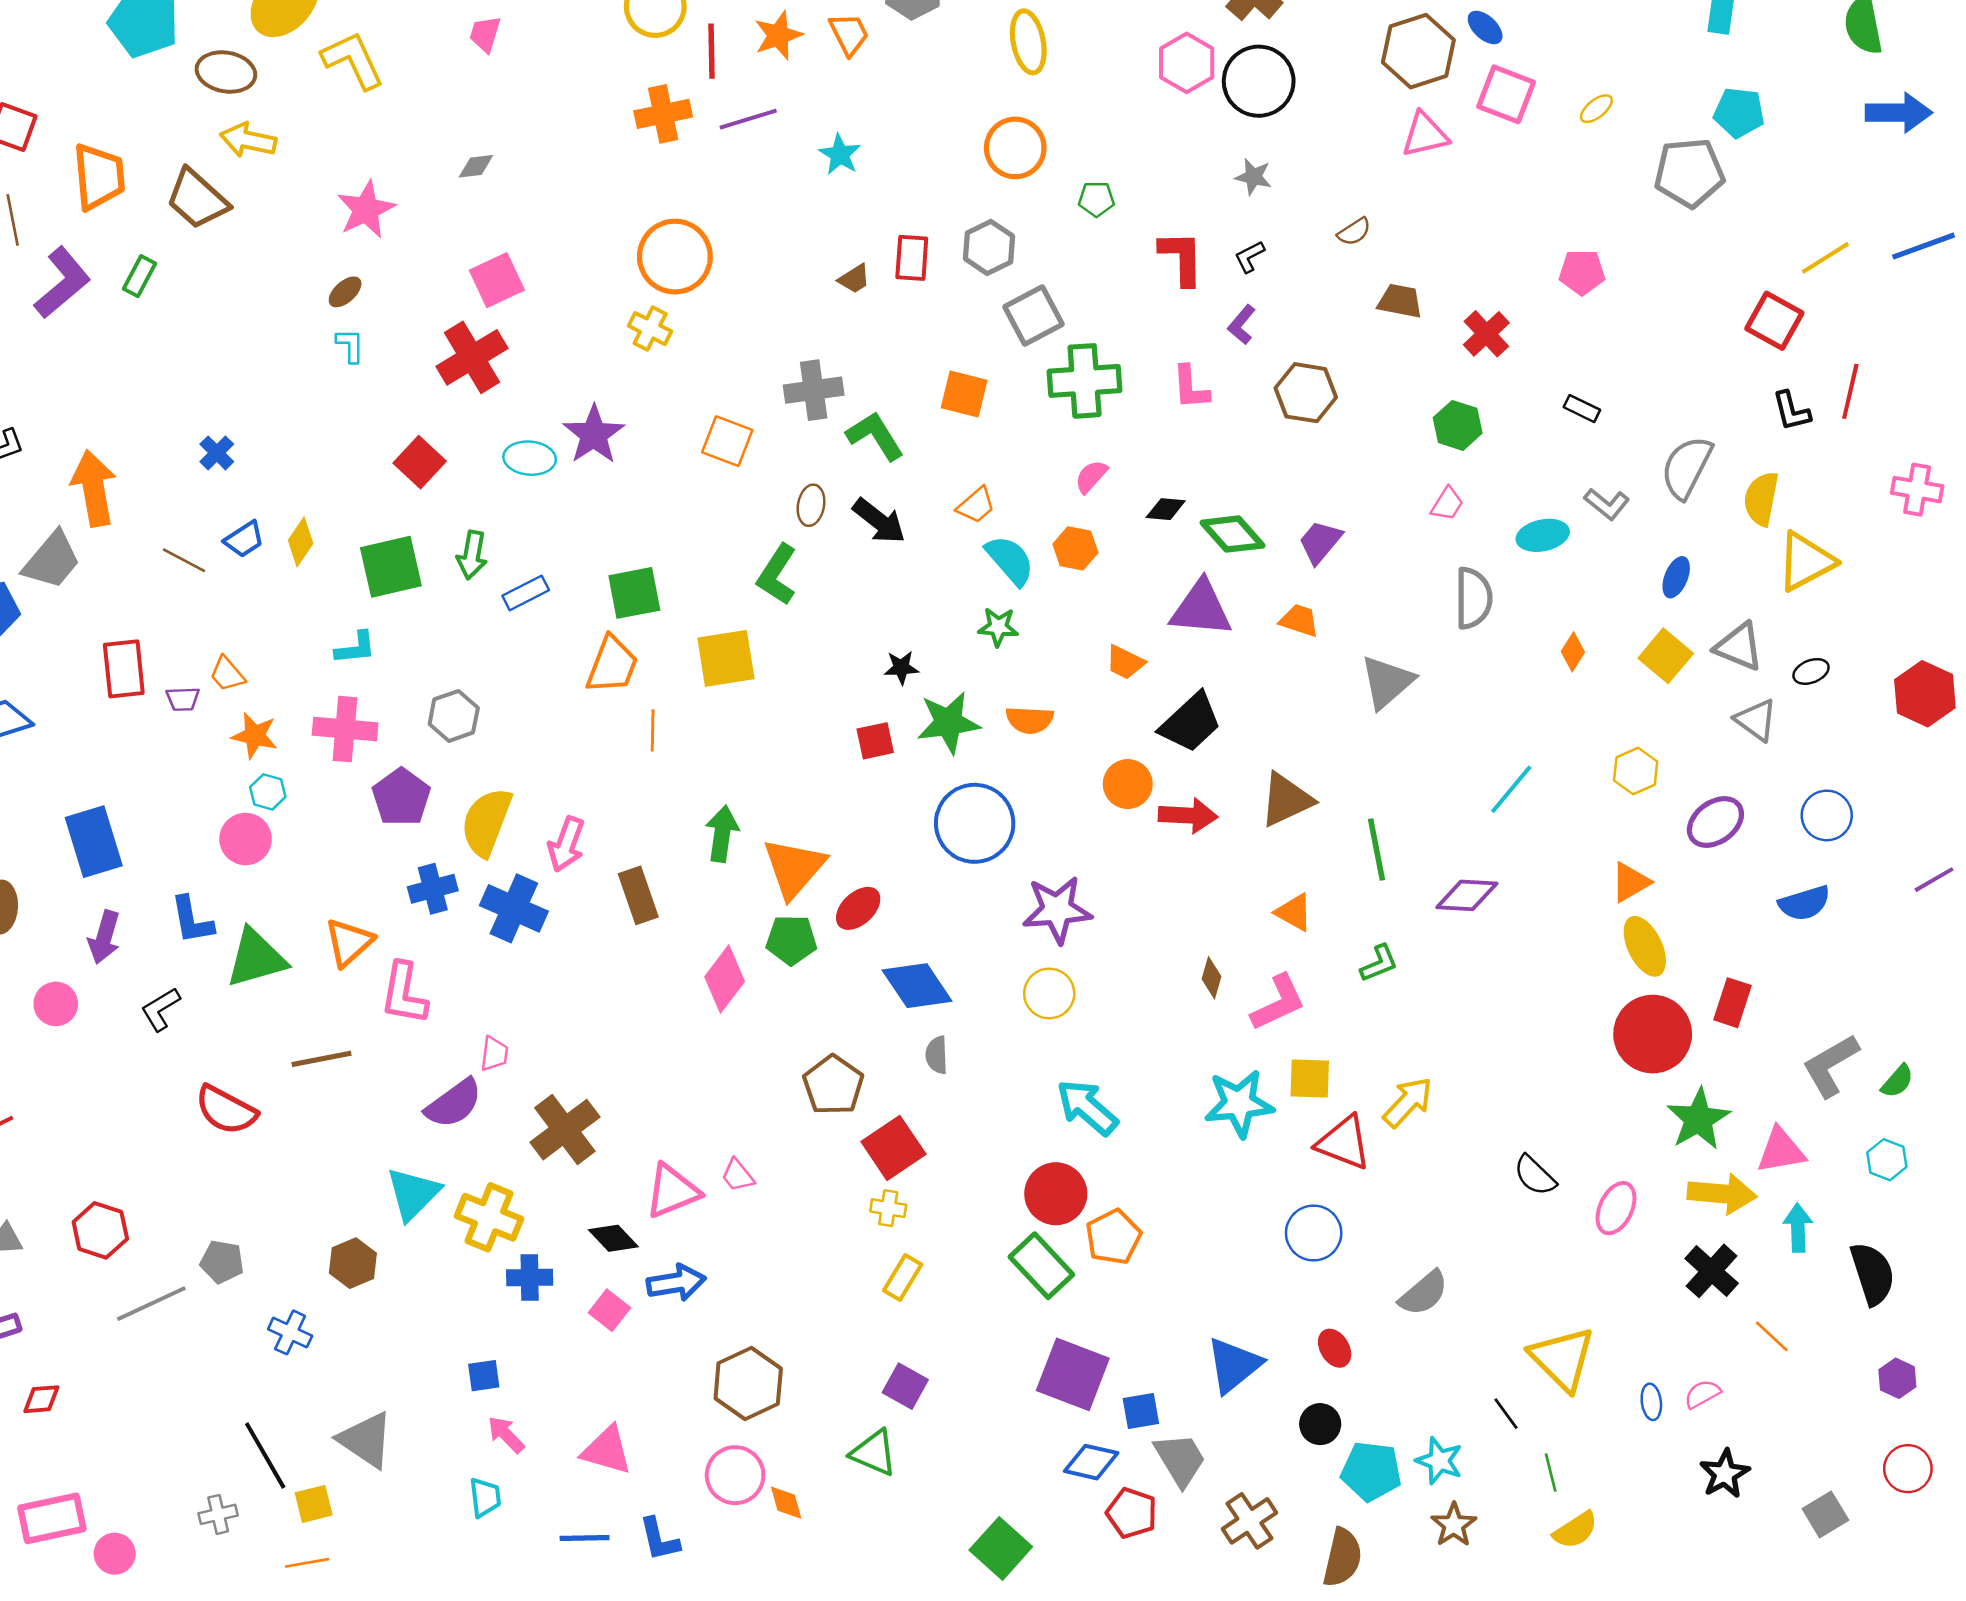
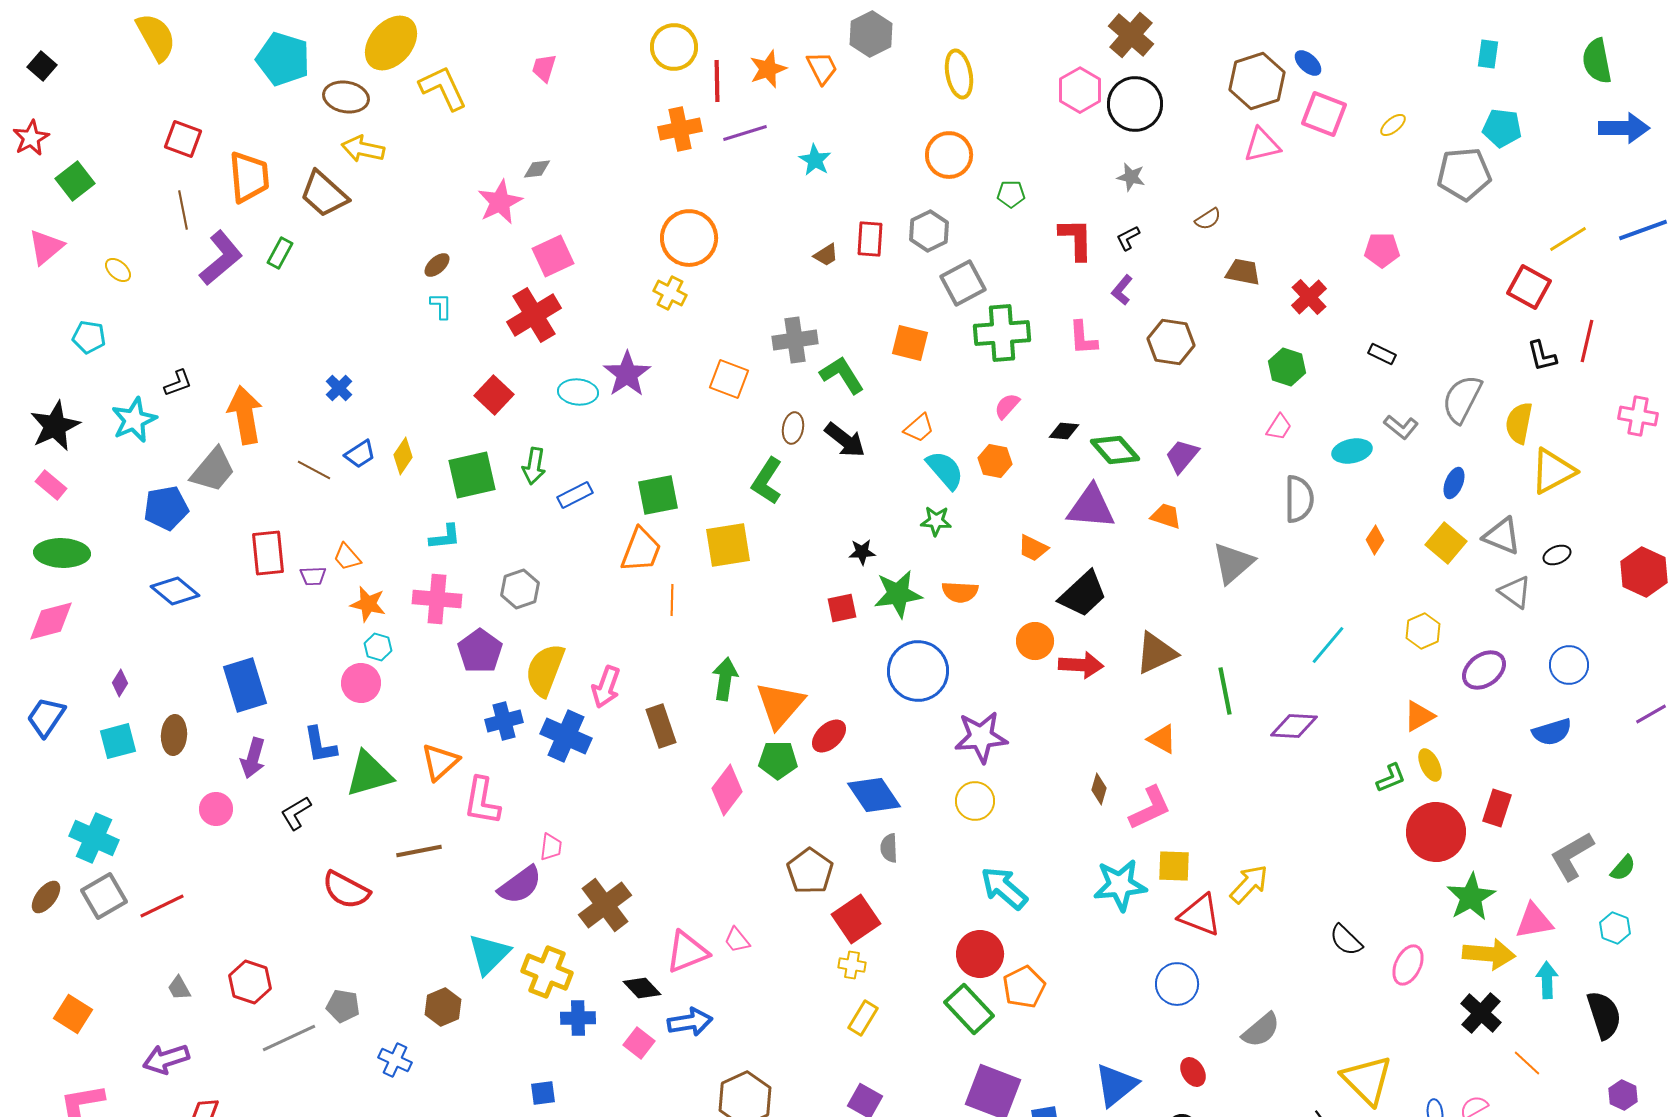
pink star: (366, 209) -> (500, 202), moved
yellow ellipse: (1645, 946) -> (1430, 765), size x0.7
green L-shape: (1379, 963) -> (1391, 778), moved

